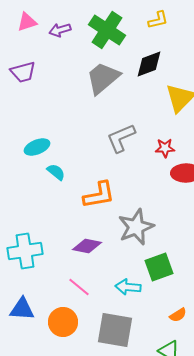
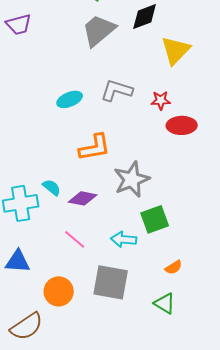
gray L-shape: (121, 138) -> (117, 90), turned 40
cyan ellipse: (37, 147) -> (70, 99), moved
cyan semicircle: (56, 172) -> (52, 187), moved
orange circle: (63, 322) -> (59, 291), moved

